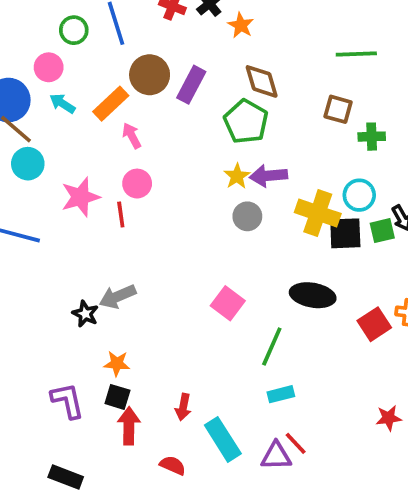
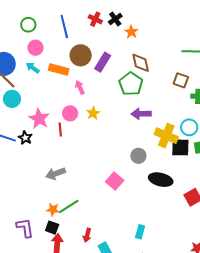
green circle: (74, 30) -> (28, 25), moved
pink circle: (49, 67) -> (35, 48), moved
orange rectangle: (111, 104) -> (59, 69), turned 54
pink arrow: (132, 136) -> (80, 87), moved
yellow star: (237, 176) -> (93, 113), moved
pink star: (80, 197) -> (39, 119), turned -30
gray circle: (247, 216) -> (138, 156), moved
black star: (85, 314) -> (25, 138), moved
green line: (272, 347) -> (69, 206), moved, turned 30
cyan rectangle: (281, 394) -> (140, 232), turned -64

